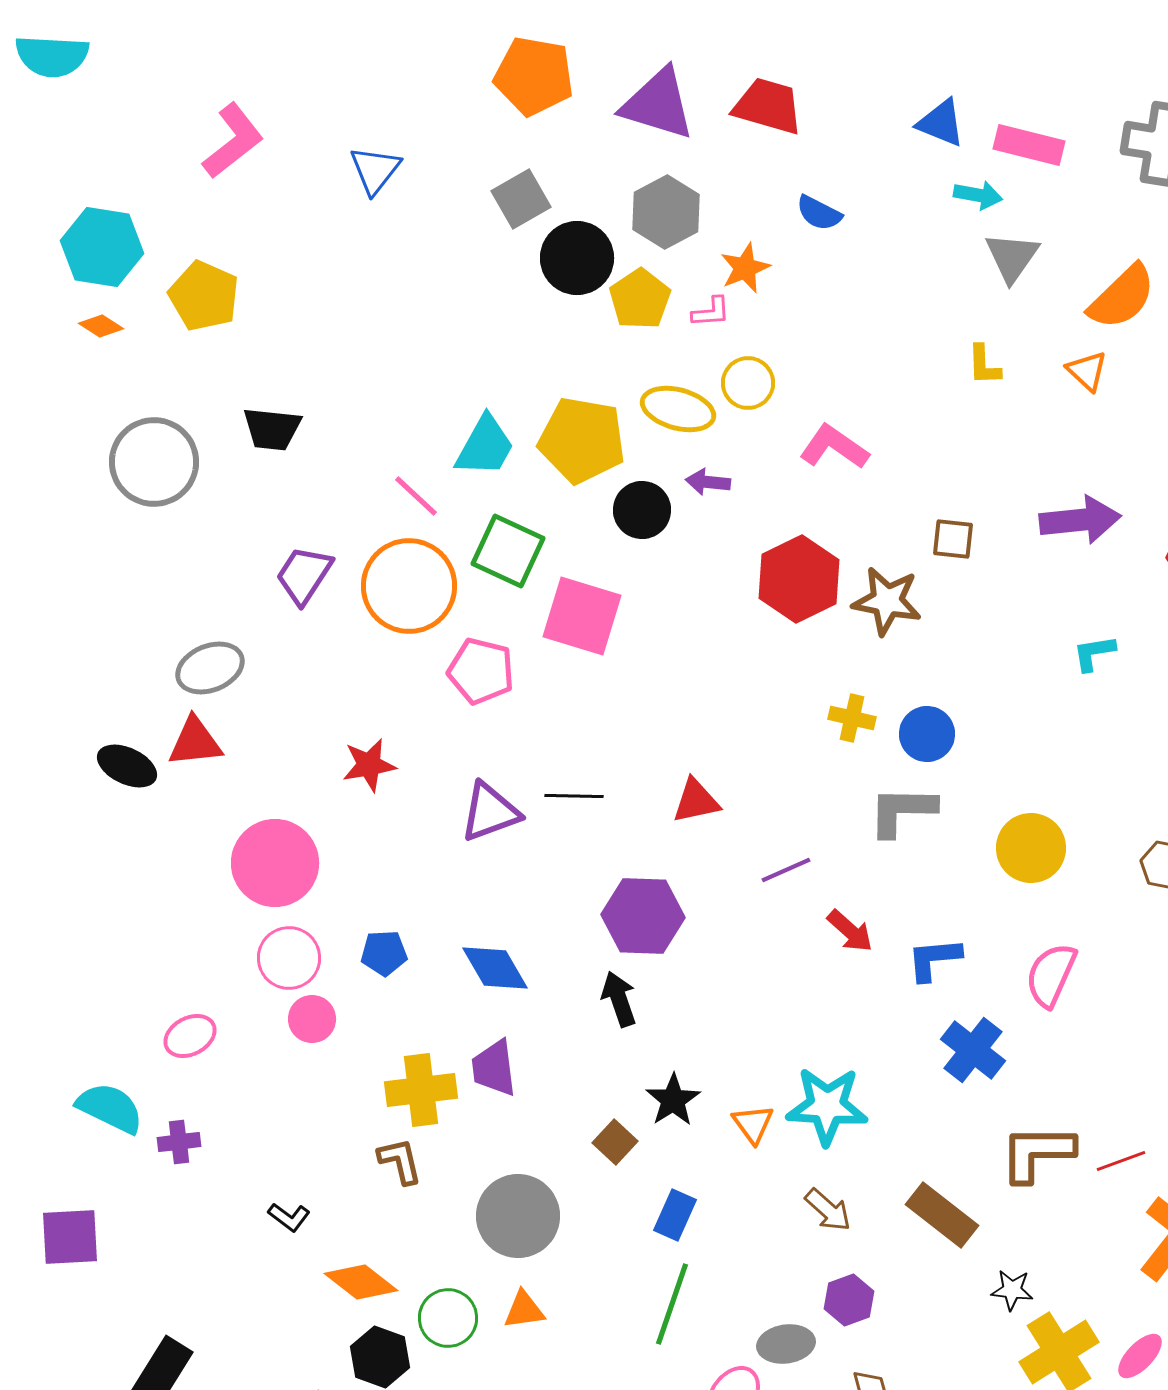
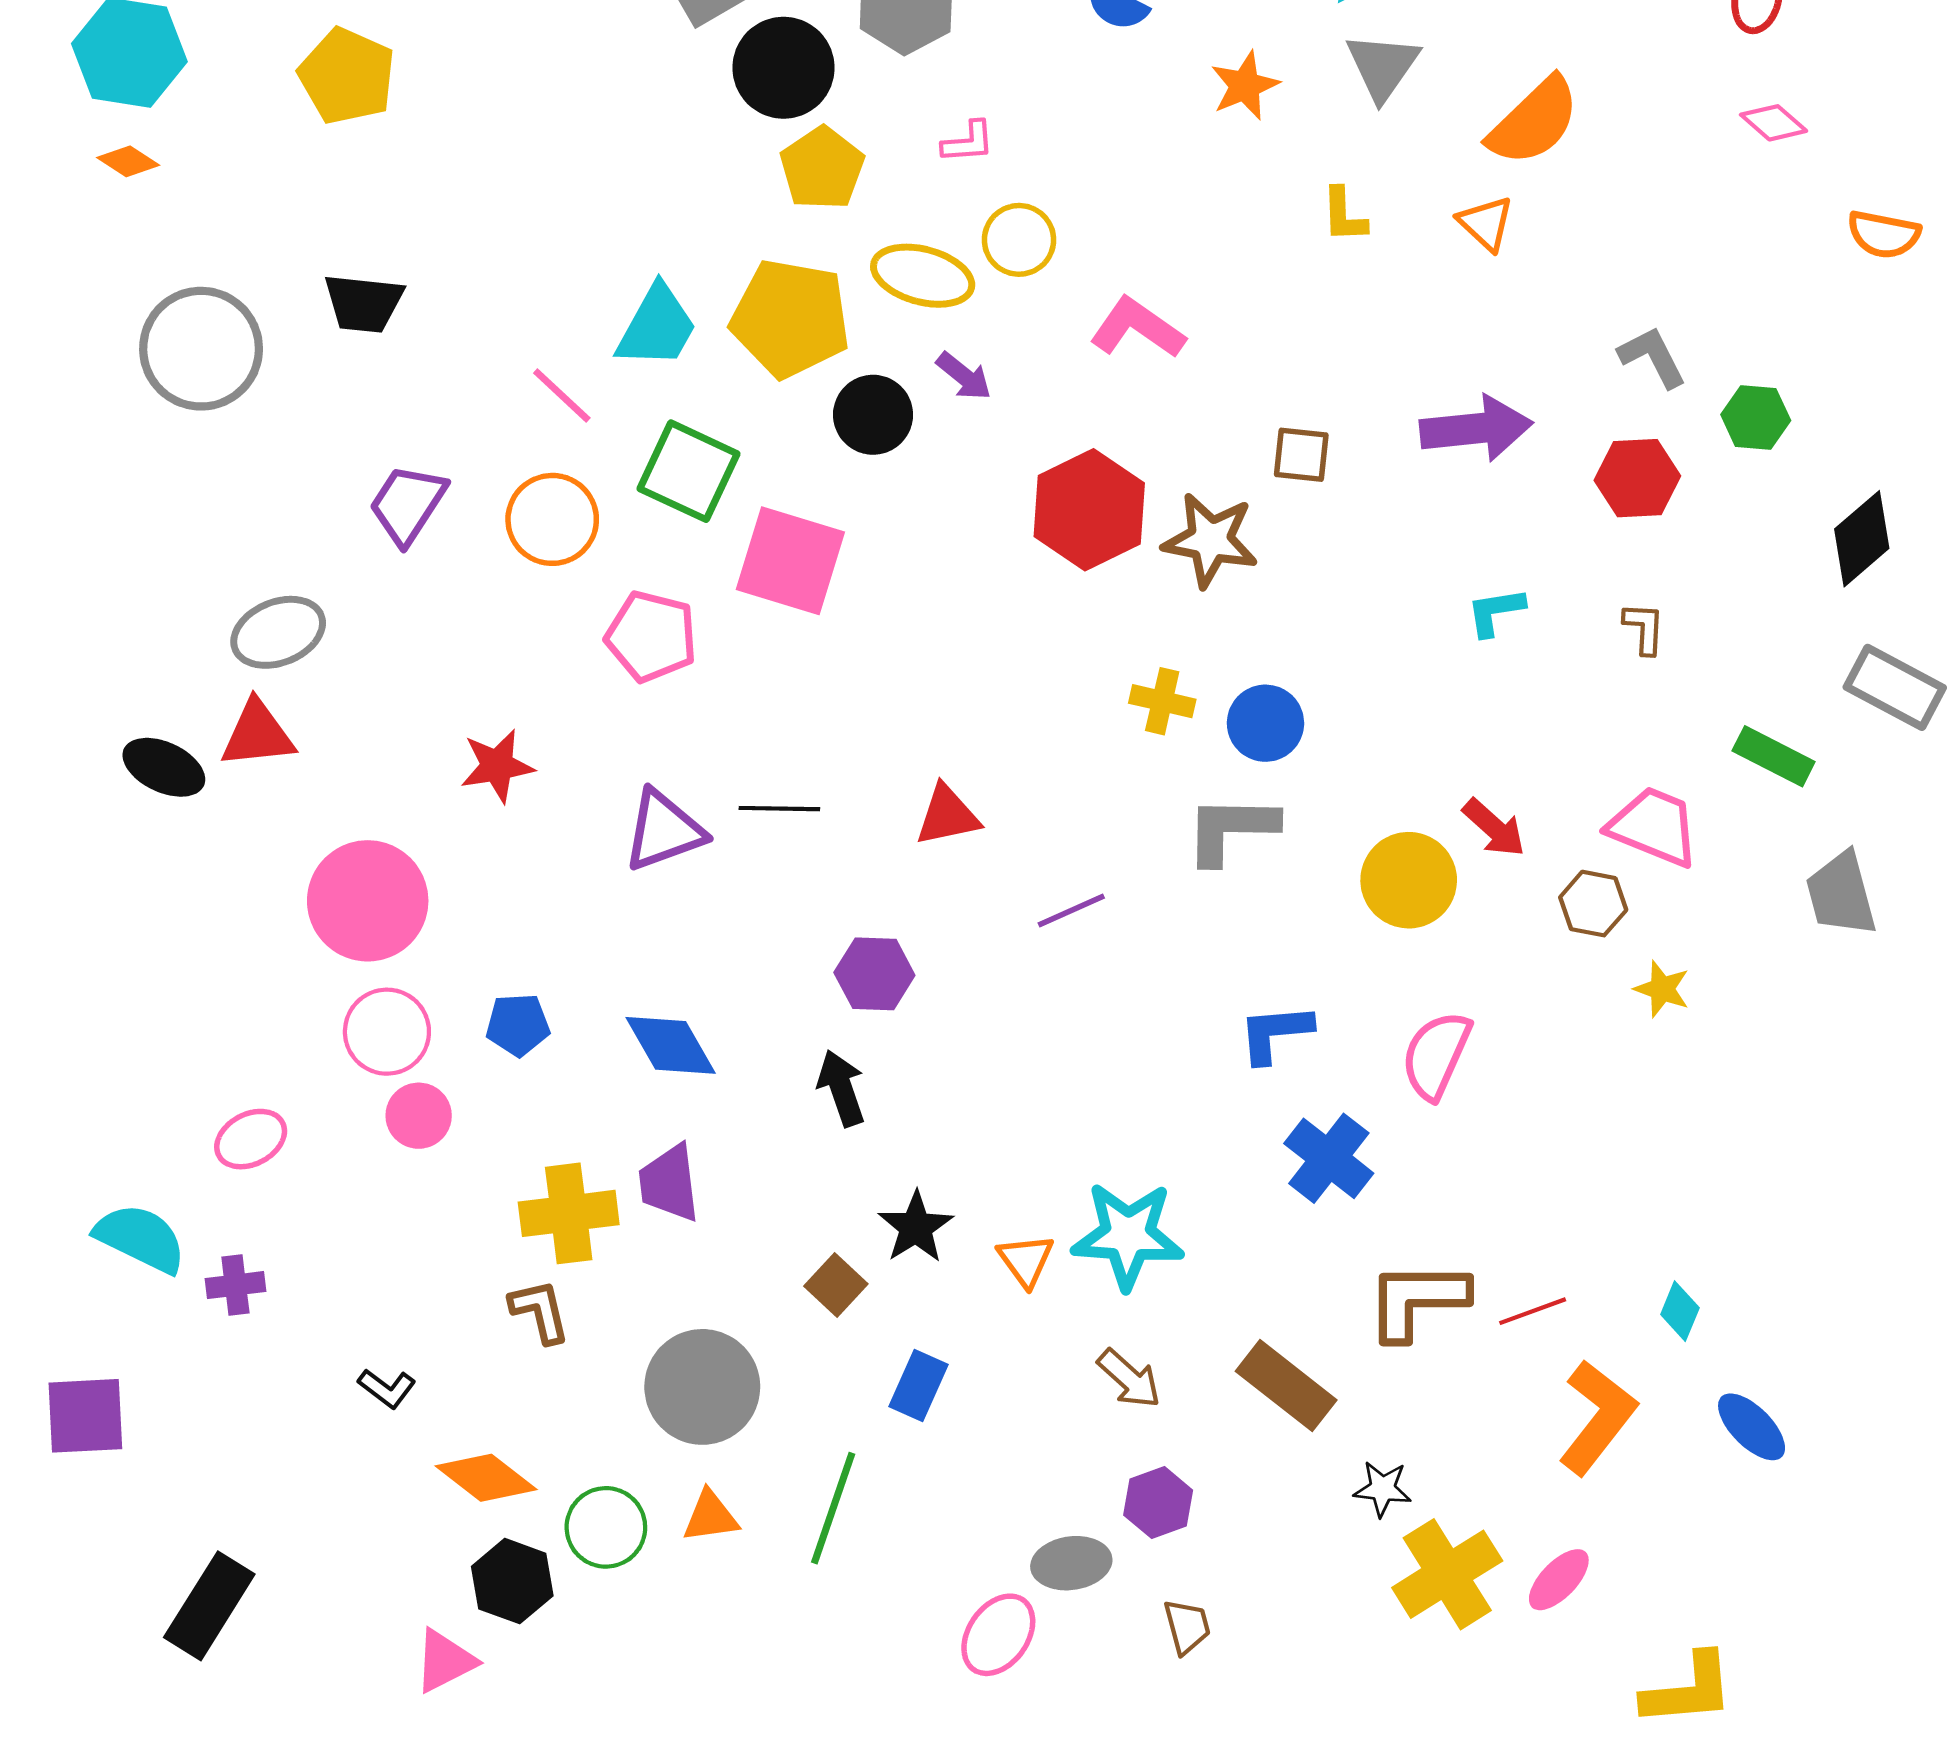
orange star: (745, 268) -> (1245, 86), moved
yellow pentagon: (204, 296) -> (347, 76), moved
yellow pentagon: (640, 299) -> (822, 168), moved
purple arrow: (708, 482) -> (964, 376), turned -147
orange circle: (409, 586) -> (552, 519), size x0.7
purple hexagon: (643, 916) -> (874, 974), size x0.7
red arrow: (850, 931) -> (1494, 828), moved
green line: (672, 1304) -> (833, 1508), moved

